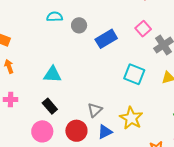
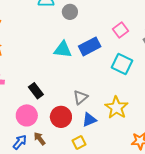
pink square: (143, 29) -> (120, 30), moved
blue rectangle: (106, 39) -> (90, 46), moved
cyan triangle: (53, 74) -> (63, 50), moved

